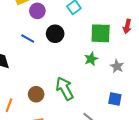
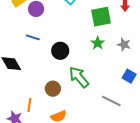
black circle: (55, 34) -> (60, 51), moved
blue square: (115, 99) -> (129, 76), turned 32

